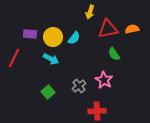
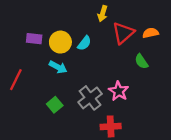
red triangle: (108, 29) -> (123, 33), turned -30
green semicircle: (114, 54) -> (141, 61), moved
red line: (14, 58) -> (16, 80), moved
gray cross: (79, 86) -> (90, 98), size x1.5

